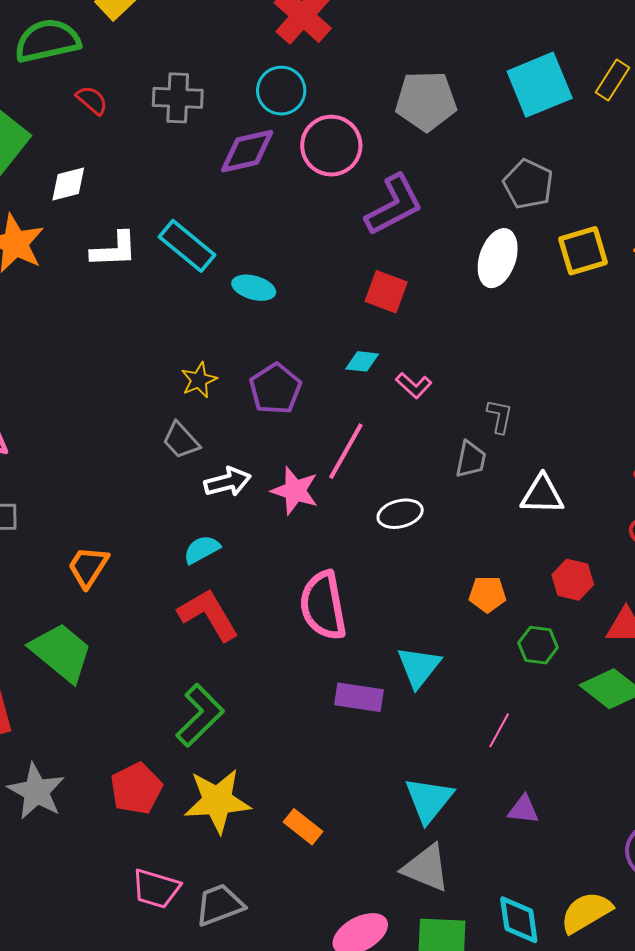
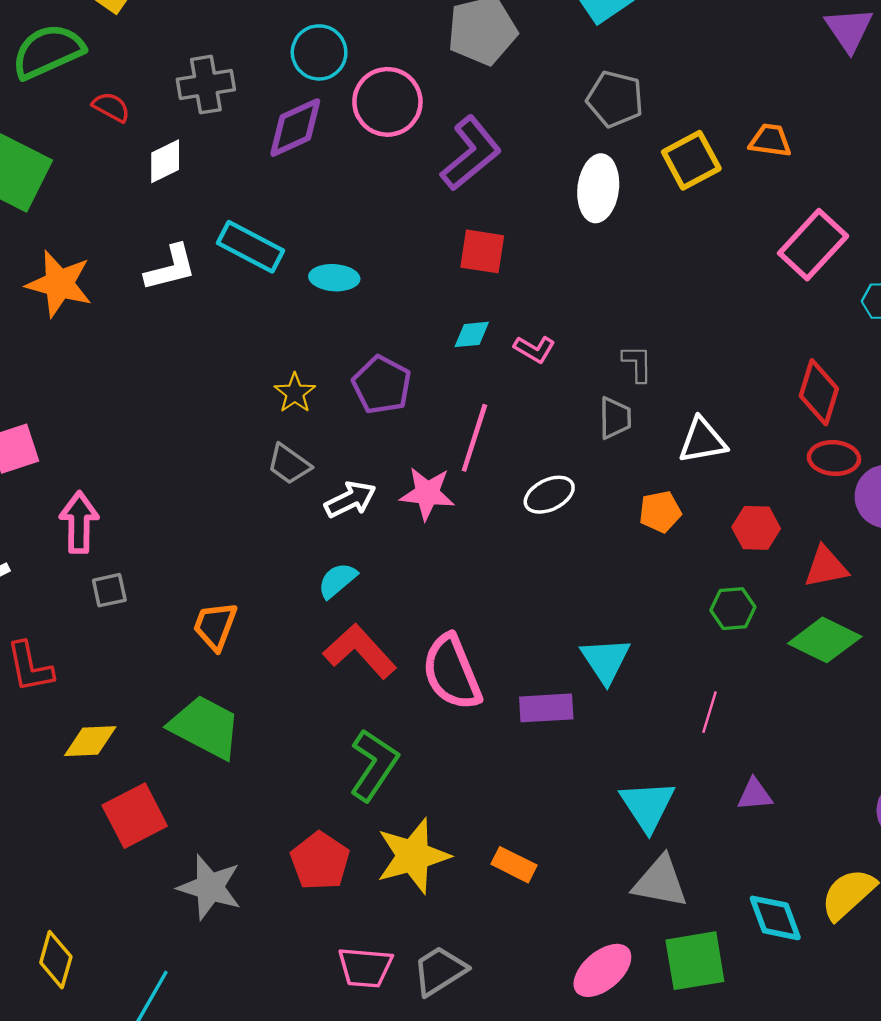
white diamond: (68, 184) -> (165, 161), moved
orange pentagon: (488, 594) -> (660, 512), moved
pink semicircle: (323, 606) -> (452, 672), moved

